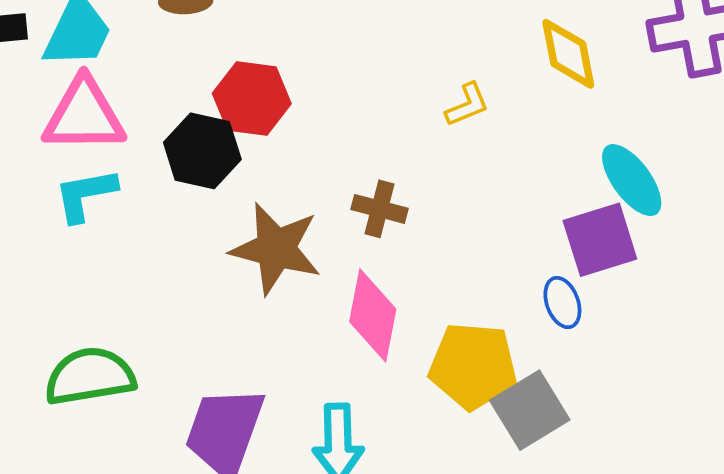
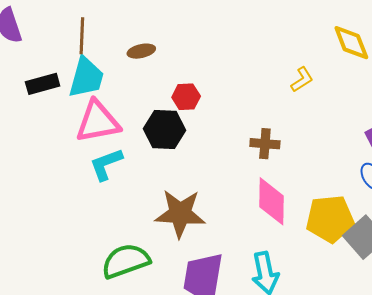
red hexagon: (252, 98) -> (186, 97), size x0.7
brown star: (276, 249) -> (180, 214), moved

